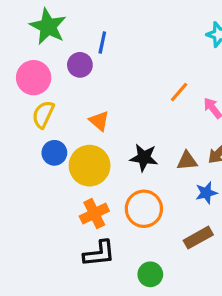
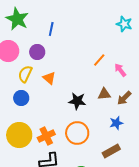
purple circle: (80, 65) -> (37, 52), moved
yellow semicircle: (43, 114) -> (25, 74), moved
brown triangle: (187, 161) -> (104, 94), moved
yellow circle: (90, 166) -> (19, 135), moved

